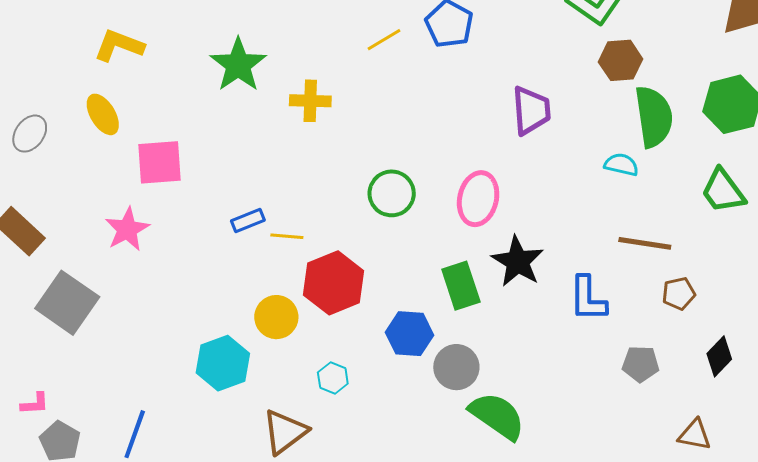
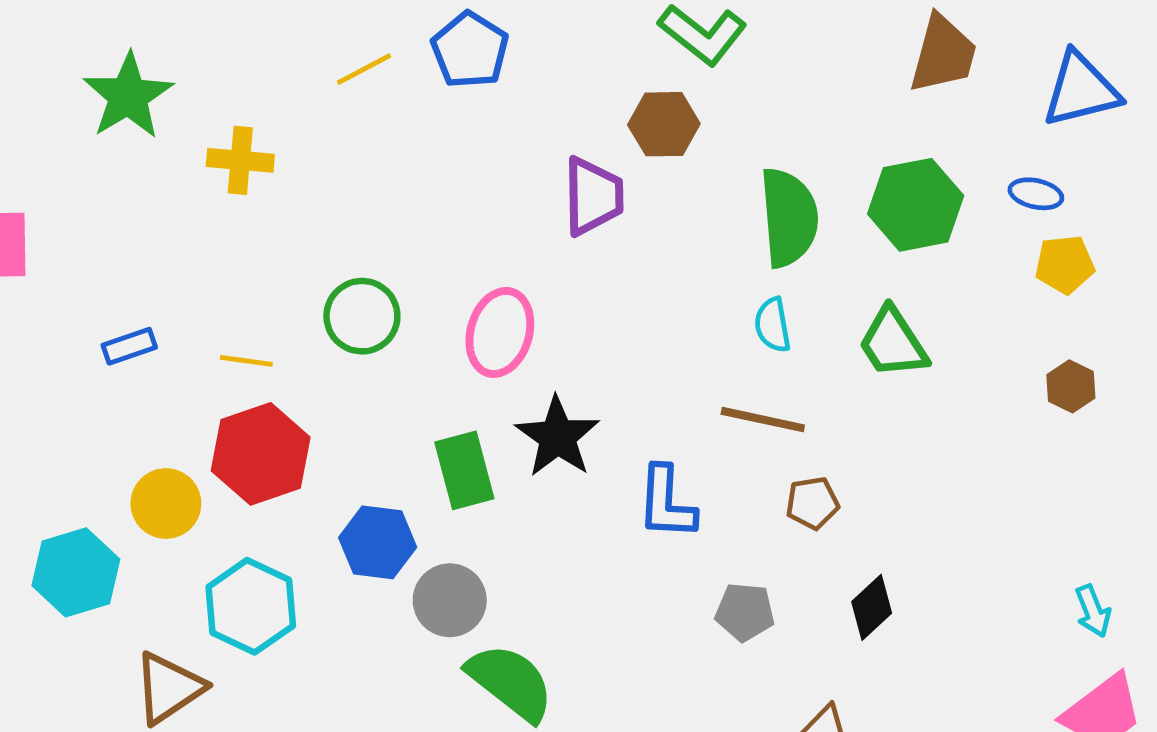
brown hexagon: (621, 60) -> (664, 124), moved
cyan semicircle: (621, 165) -> (773, 325), moved, turned -116
yellow line: (287, 236) -> (246, 361), moved
cyan hexagon: (333, 378) -> (251, 606), size x1.8

